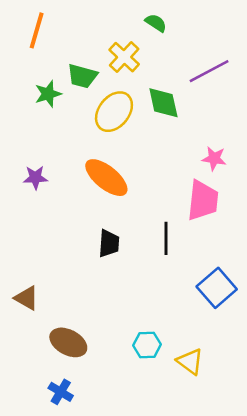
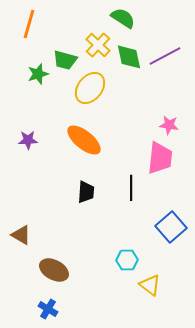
green semicircle: (156, 23) -> (123, 18), size x1.4
green diamond: (163, 103) -> (129, 57), moved
cyan hexagon: (147, 345) -> (127, 260), moved

